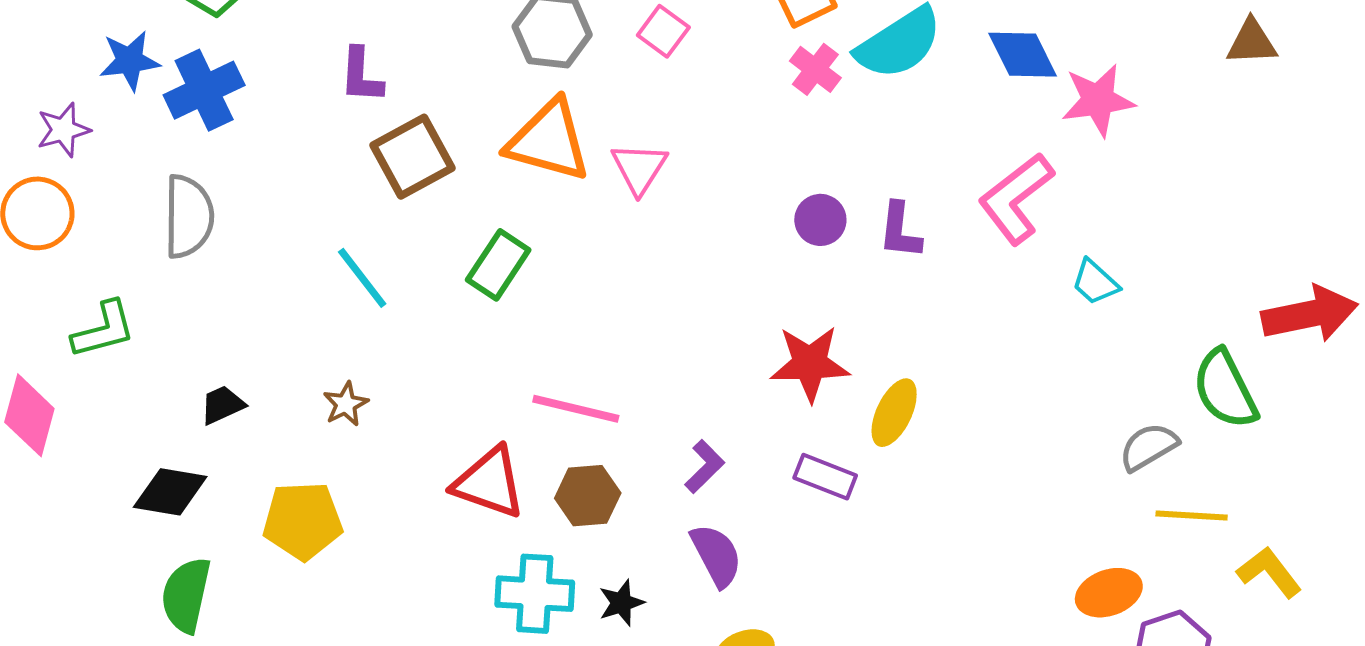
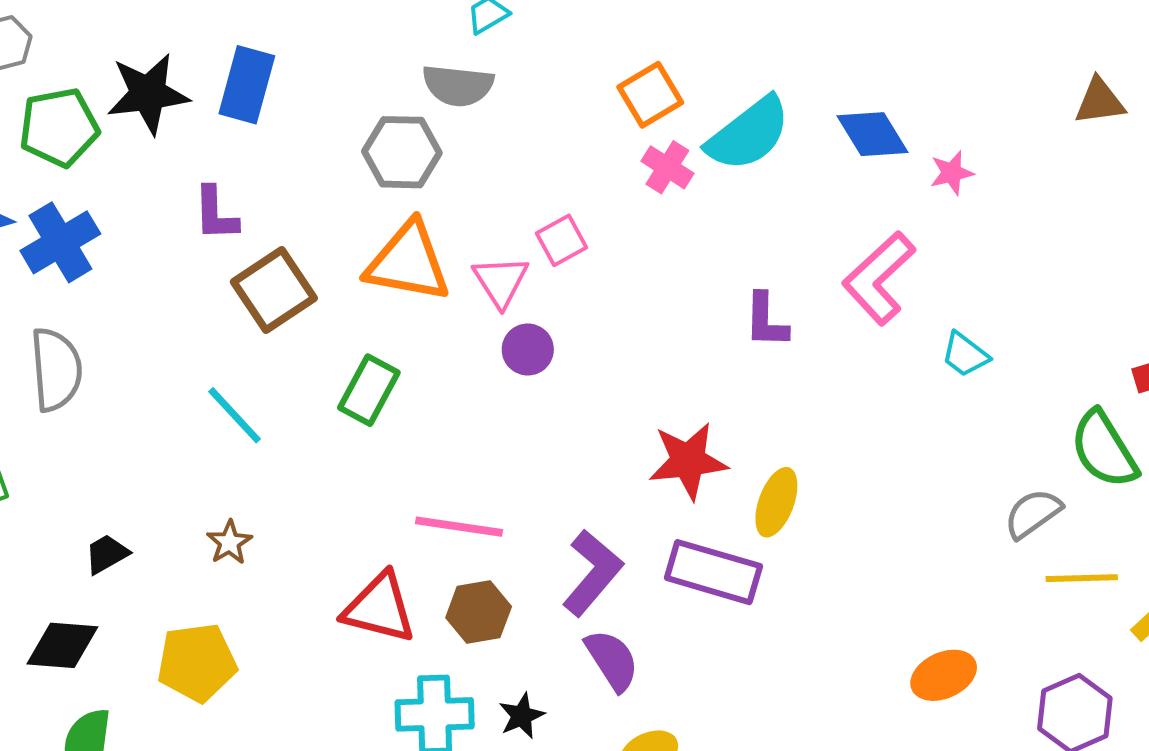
pink square: (663, 31) -> (562, 240), moved, turned 30
pink star: (1098, 100) -> (952, 173), size x0.6
purple circle: (820, 220) -> (528, 349), moved
purple L-shape: (705, 466) -> (592, 573), size x1.6
purple rectangle: (825, 477) -> (713, 572), size x1.5
orange ellipse: (1109, 593) -> (944, 675), moved

